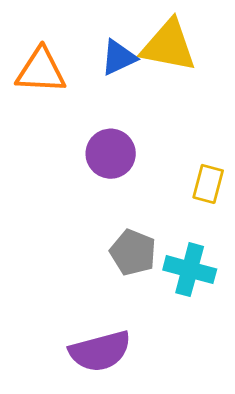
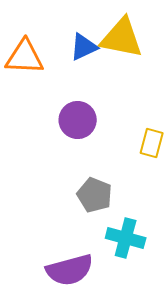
cyan cross: (190, 270) -> (126, 238), moved

